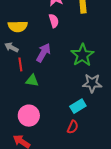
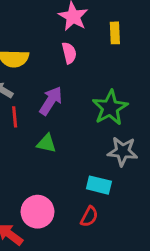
green triangle: (32, 81) -> (47, 143), moved
cyan rectangle: (78, 106) -> (99, 185), turned 42
pink circle: (29, 116) -> (37, 212), moved

